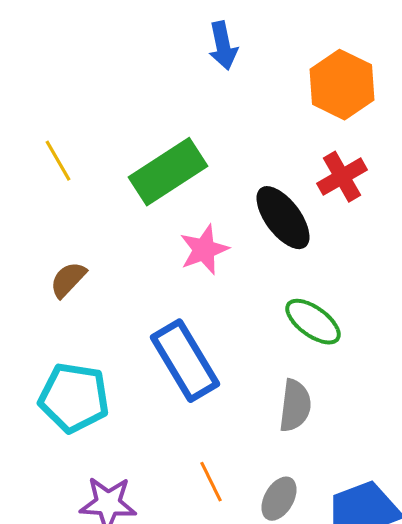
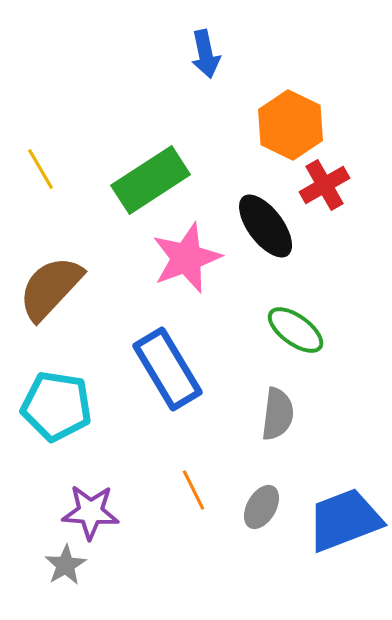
orange hexagon: (342, 85) -> (291, 125), moved
pink star: (204, 250) -> (187, 258), size x1.4
brown semicircle: (68, 280) -> (51, 288), size x1.8

